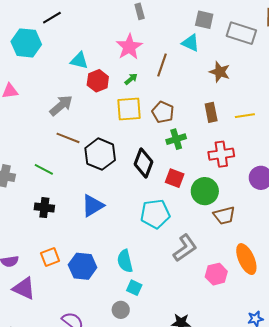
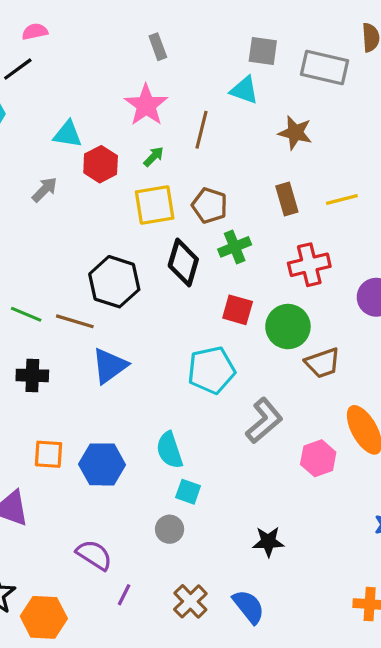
gray arrow: (61, 105) -> (45, 190), moved, size x0.7
brown line: (68, 138) -> (75, 321), moved
black diamond: (144, 163) -> (183, 263), moved
orange square: (50, 257) -> (48, 454), turned 30

